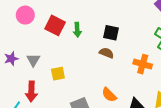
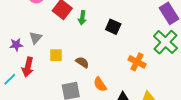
brown semicircle: (107, 53) -> (82, 62), moved
purple star: (11, 59) -> (16, 45), moved

